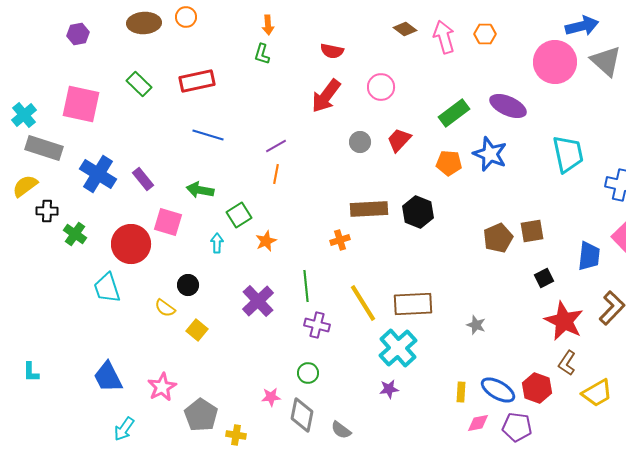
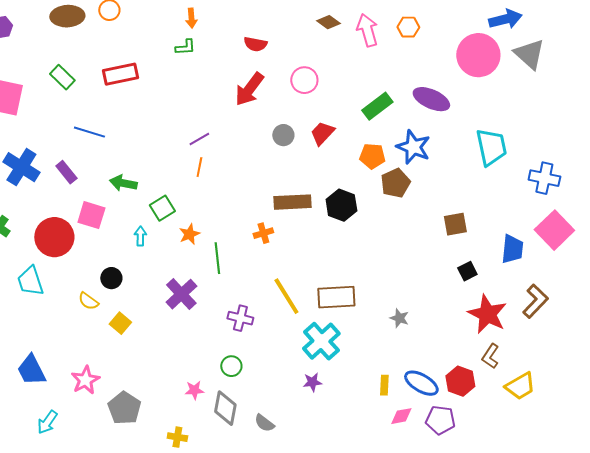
green L-shape: (262, 54) -> (185, 47), turned -110
blue line: (208, 135) -> (89, 132), moved
brown pentagon: (498, 238) -> (395, 183), moved
green line: (306, 286) -> (217, 258), moved
yellow cross: (236, 435) -> (177, 437), moved

